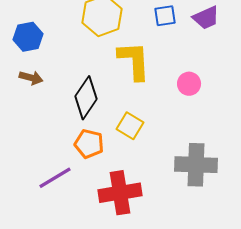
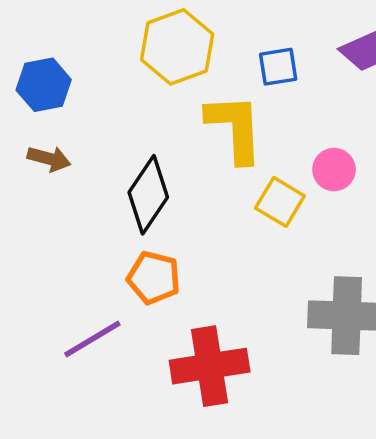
blue square: (165, 16) -> (278, 67), moved
yellow square: (130, 126) -> (280, 202), moved

